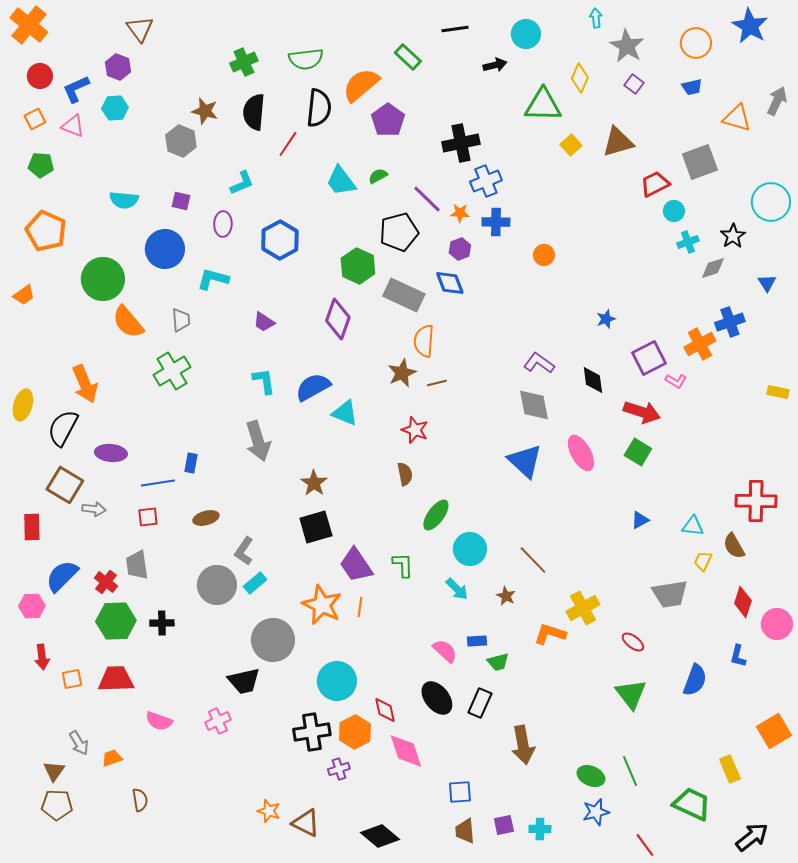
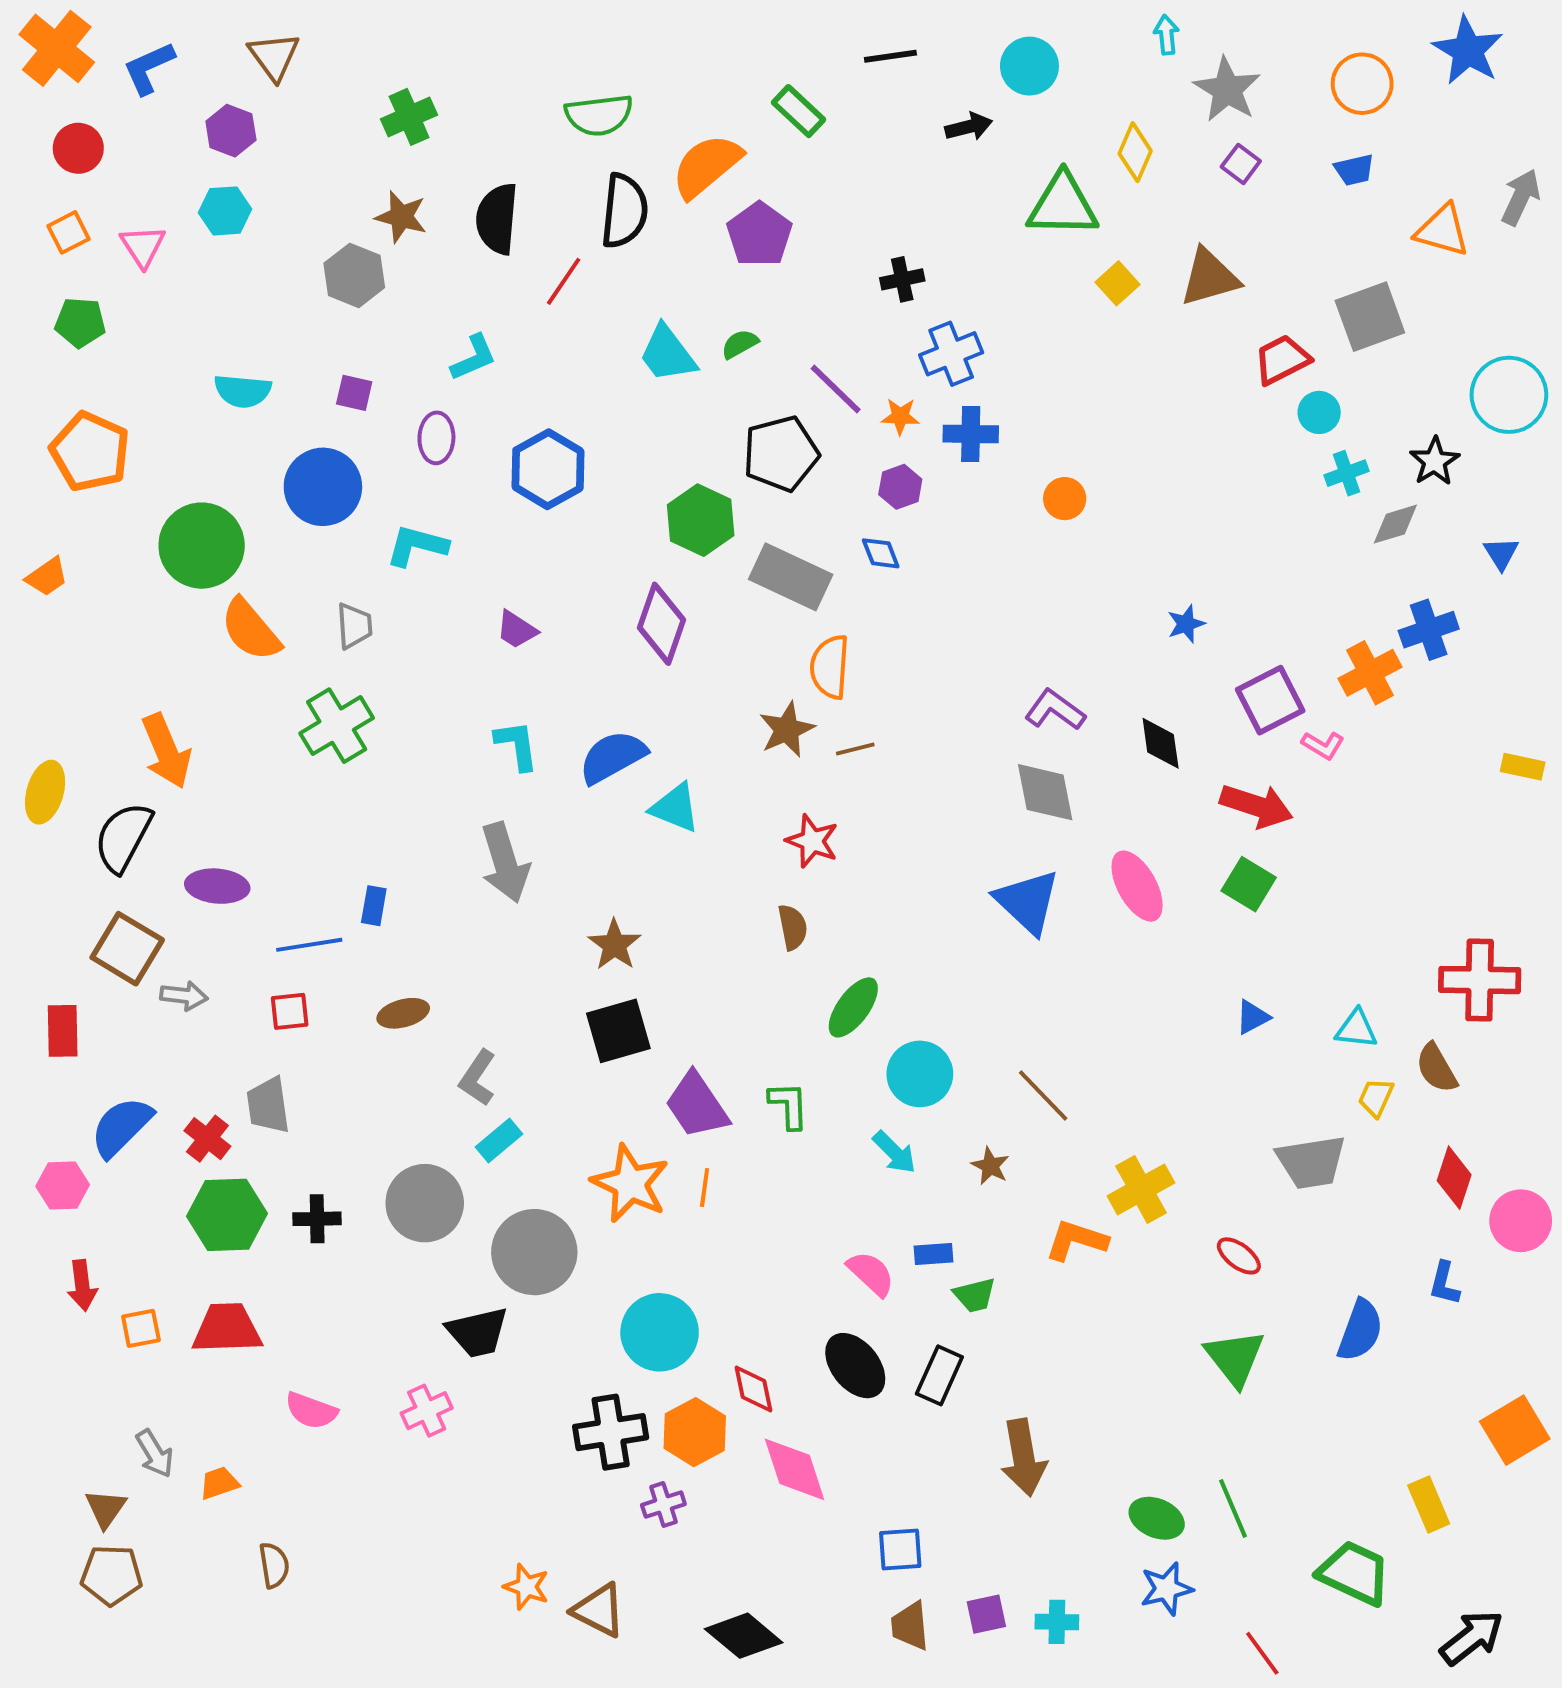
green cross: (244, 62) -> (409, 117), moved
blue L-shape: (76, 89) -> (149, 68), moved
pink triangle: (73, 126) -> (143, 246), turned 35
black cross: (461, 143) -> (902, 279), size x0.6
blue diamond: (450, 283) -> (881, 553), size x0.7
gray circle: (217, 585) -> (425, 1203), moved

